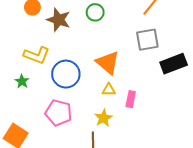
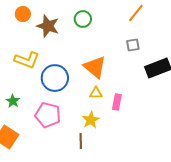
gray square: (147, 40) -> (133, 45), size x0.6
green star: (22, 81) -> (13, 101), moved

